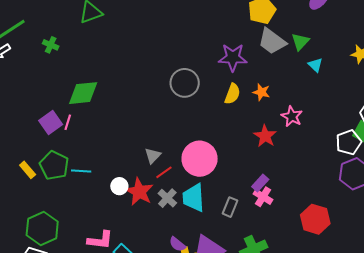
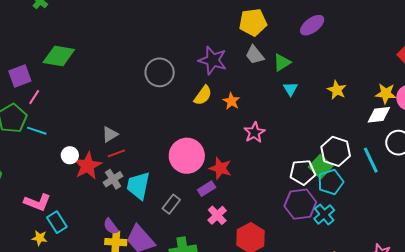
gray trapezoid: (272, 41) -> (255, 55), size x0.7
pink line: (68, 122) -> (34, 97), moved
red star: (265, 136) -> (220, 168), moved, turned -30
pink circle: (200, 159) -> (187, 156), moved
pink cross: (263, 197) -> (217, 215), moved

